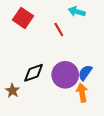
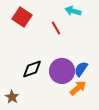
brown star: (12, 91) -> (12, 97), moved
orange arrow: (82, 93) -> (78, 88), turned 60

